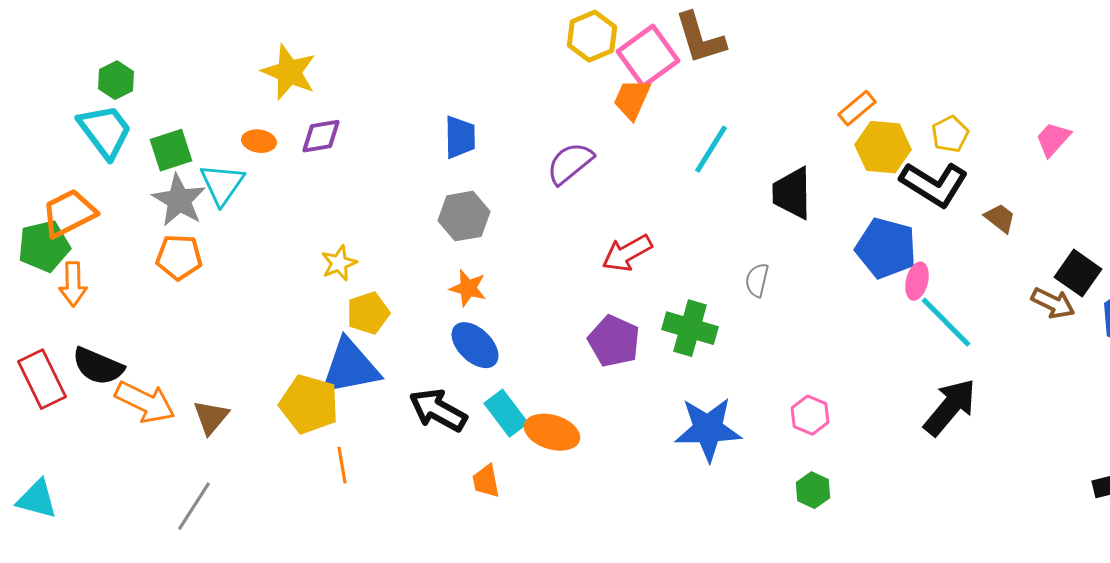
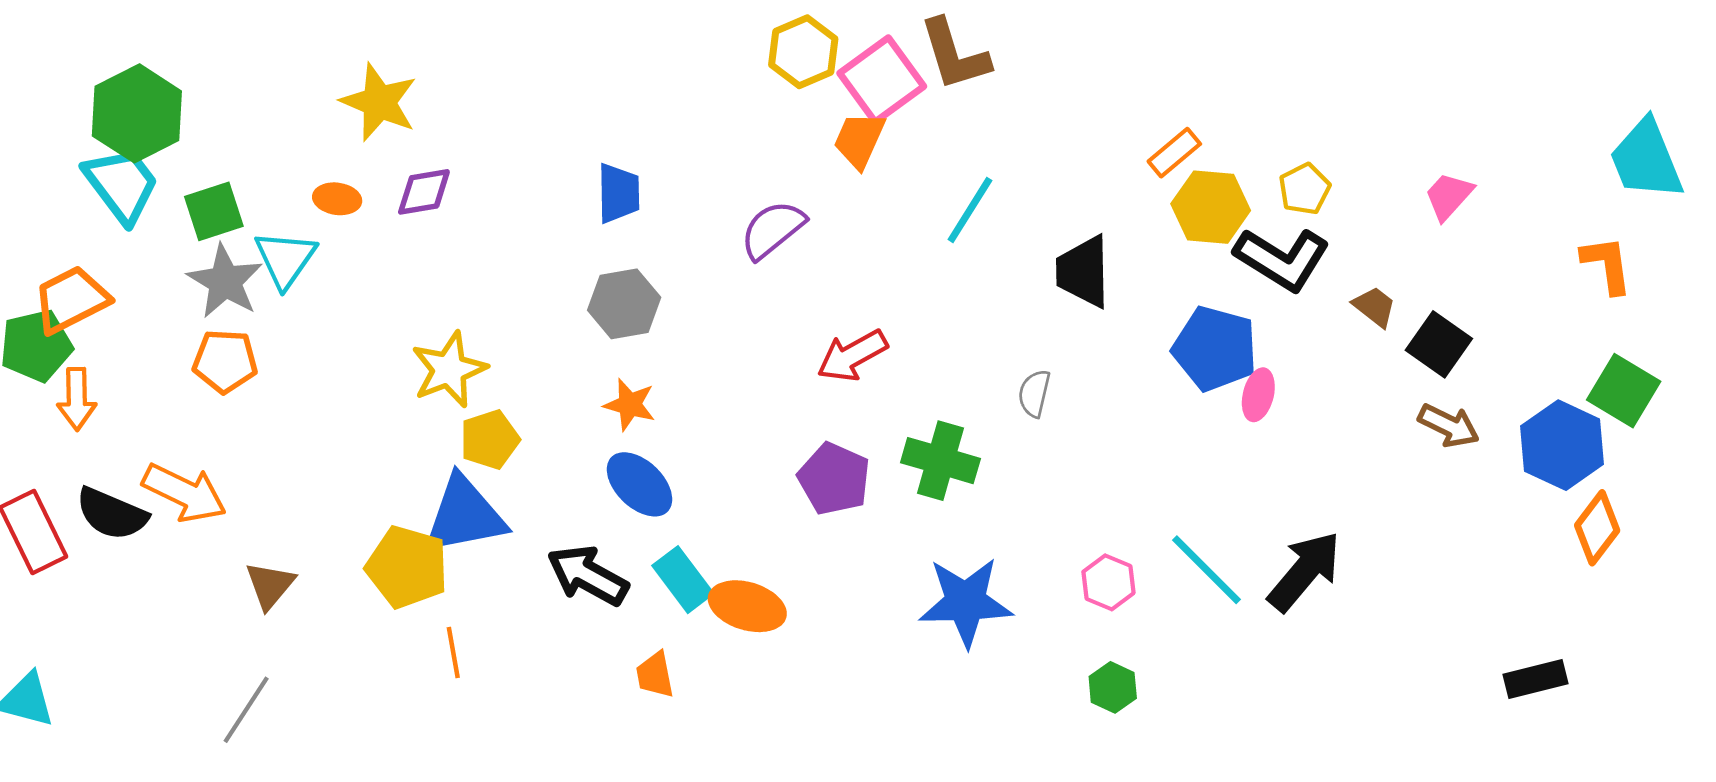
green hexagon: (116, 80) -> (137, 113), size x1.8
yellow star: (339, 263) -> (449, 370), size x1.5
black square: (1078, 273) -> (1439, 344), moved
cyan line: (946, 322) -> (1206, 570), moved
orange arrow: (145, 402) -> (184, 493), moved

